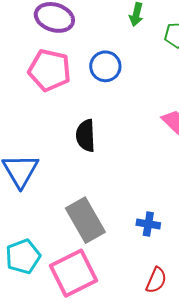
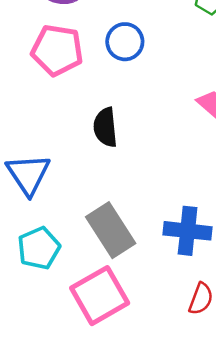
blue cross: (148, 224) -> (188, 231), size x1.6
cyan pentagon: (23, 256) -> (39, 248), moved

